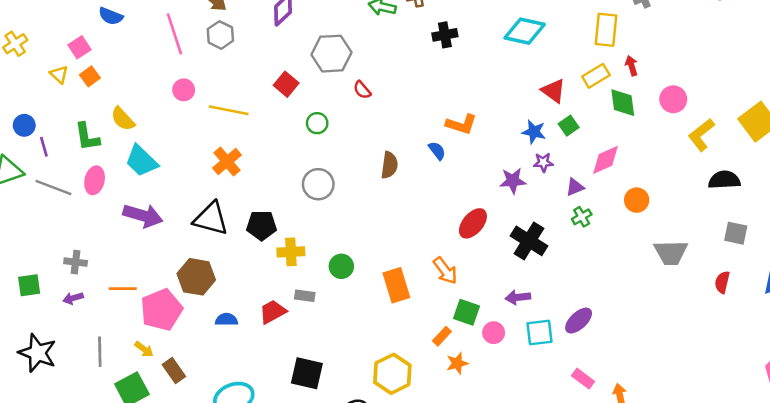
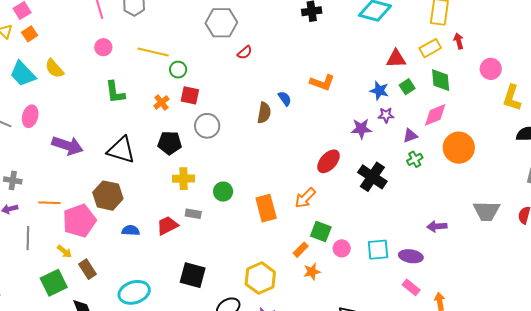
red square: (286, 84) -> (190, 95), moved, turned -30
red semicircle: (362, 90) -> (245, 52), turned -91
red triangle: (554, 91) -> (396, 59), turned -40
green diamond: (623, 103) -> (441, 80), moved
yellow line: (229, 110) -> (153, 52), moved
green circle: (317, 123) -> (178, 70), moved
yellow L-shape: (701, 135) -> (512, 98), turned -36
green L-shape: (87, 137) -> (115, 92), moved
blue semicircle: (437, 151) -> (285, 99), moved
cyan trapezoid: (141, 161) -> (23, 74), moved
orange cross: (227, 161) -> (161, 102), moved, size x0.7
orange circle: (637, 200) -> (459, 148), size x1.6
black pentagon: (262, 225) -> (170, 143), moved
gray trapezoid: (671, 253) -> (487, 211), moved
orange arrow: (445, 271) -> (305, 198), turned 80
purple arrow: (518, 297) -> (437, 226), moved
purple ellipse: (579, 321) -> (411, 256), moved, turned 50
gray line: (100, 352) -> (28, 238), moved

